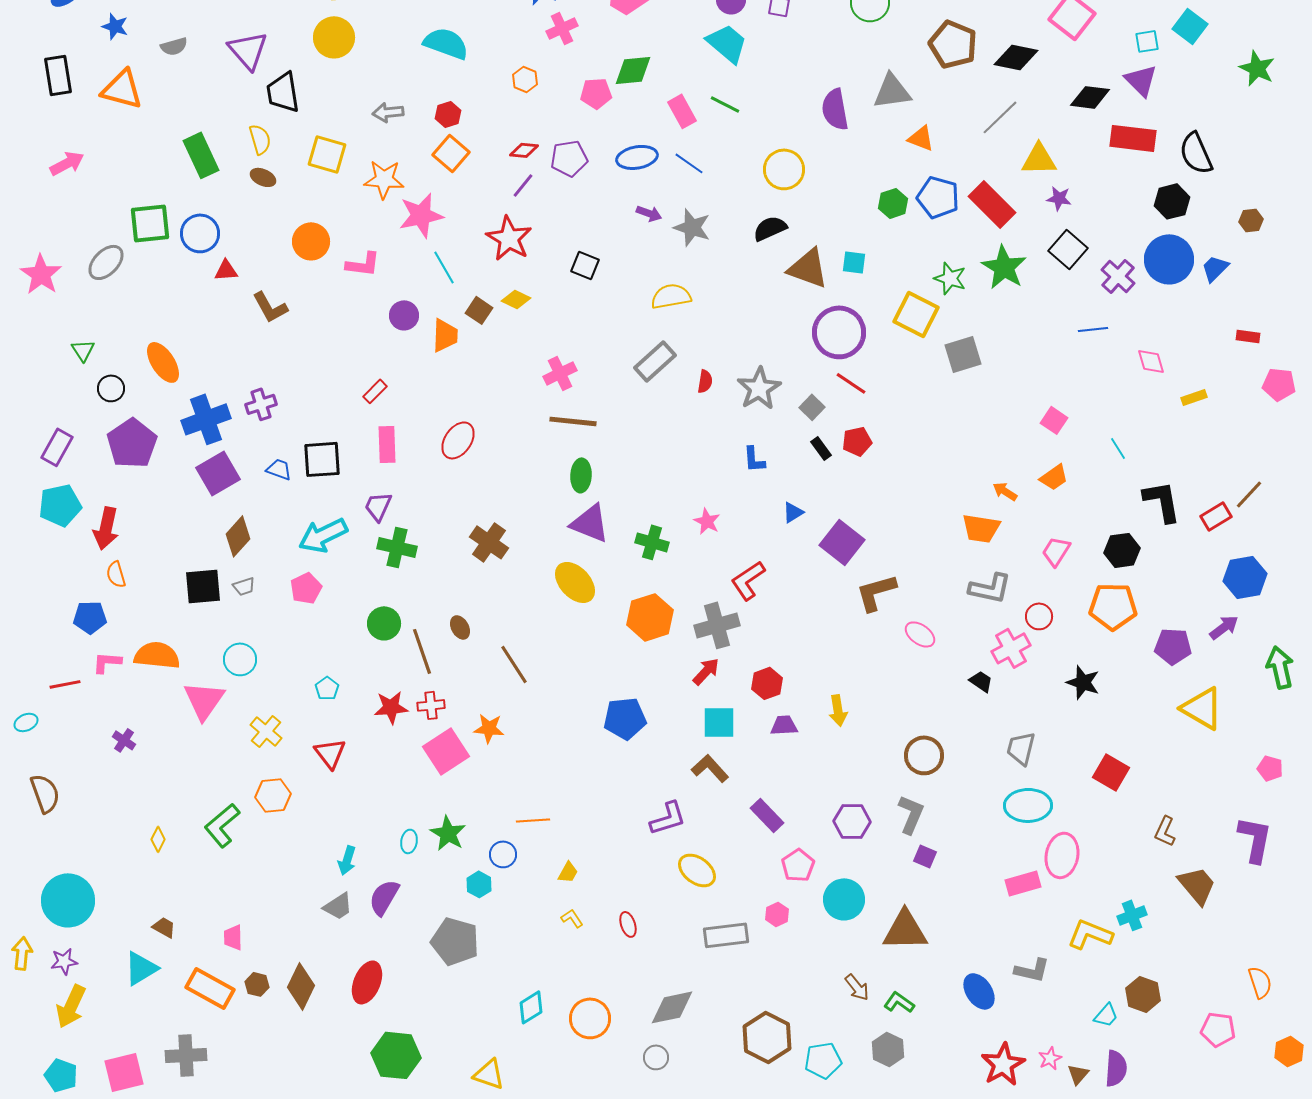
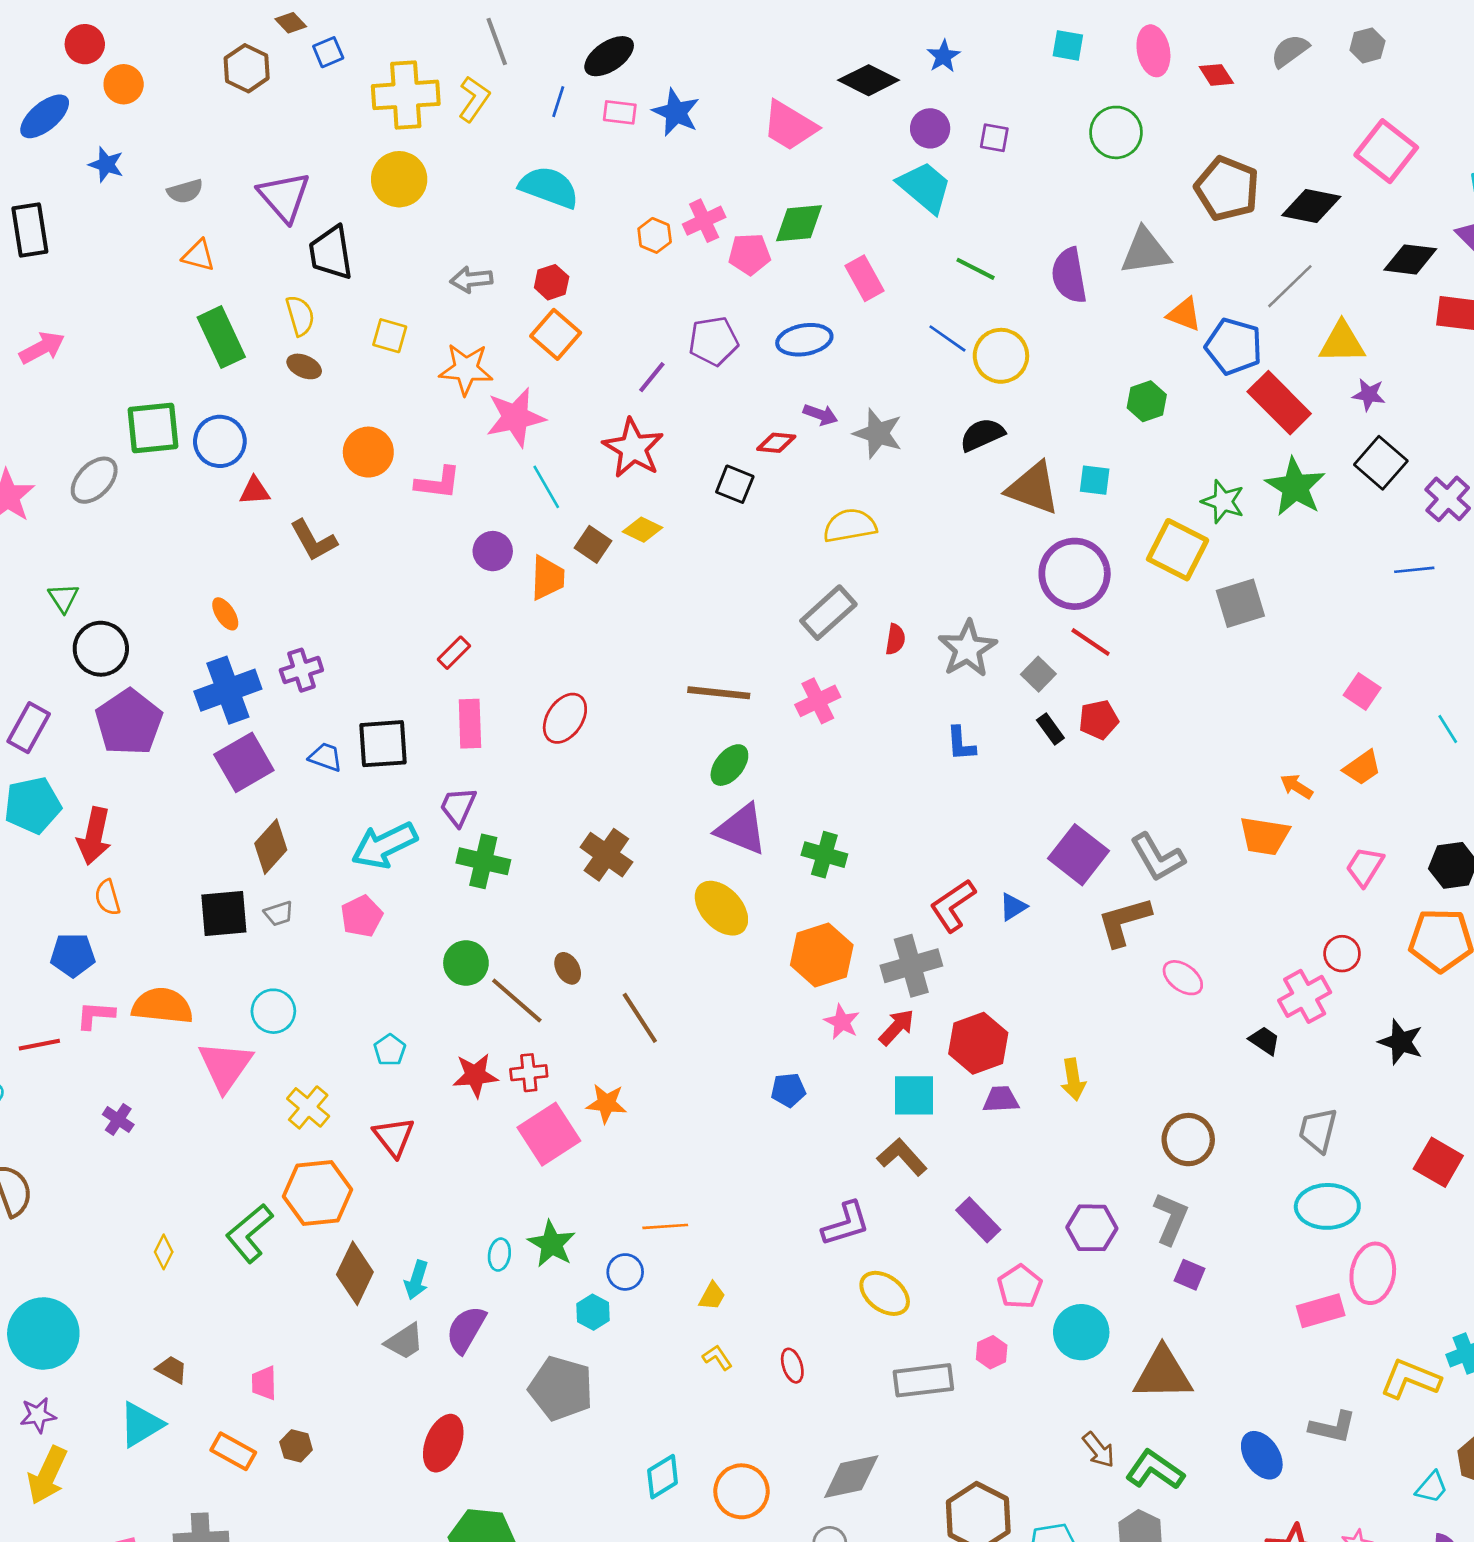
pink cross: (562, 28) -> (704, 221), moved
orange triangle: (122, 89) -> (198, 255), moved, size x0.6
green line: (725, 104) -> (976, 269), moved
red diamond: (524, 150) -> (776, 443), moved
yellow square: (327, 154) -> (390, 336), size x0.7
blue line: (689, 163) -> (947, 338), moved
blue pentagon: (938, 197) -> (1234, 346), moved
orange ellipse: (163, 362) -> (225, 614), moved, size x0.6
pink cross: (560, 373) -> (818, 701), moved
black circle: (111, 388) -> (101, 649), size x1.5
green ellipse: (581, 475) -> (729, 765), turned 36
blue triangle: (793, 512) -> (1013, 907), moved
pink star: (707, 521) -> (842, 1022), moved
gray L-shape: (990, 588) -> (1157, 857), moved, turned 48
brown line: (422, 651) -> (517, 1000), turned -30
red hexagon: (767, 683) -> (978, 1043), size x1.4
blue pentagon: (625, 718) -> (788, 1090), size x0.6
orange hexagon: (273, 795) -> (318, 1193), size x1.4
brown diamond: (301, 986) -> (355, 1273), moved
orange rectangle: (210, 988) -> (233, 1451), size x0.7
green L-shape: (899, 1002) -> (1155, 1470), size x1.4

